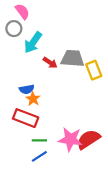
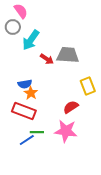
yellow rectangle: (94, 70) -> (88, 86), moved
red semicircle: (88, 139) -> (71, 107), moved, size x0.7
blue line: (39, 156) -> (27, 140), moved

